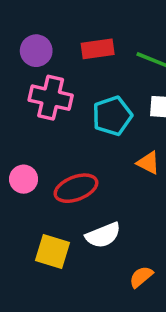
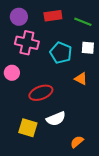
cyan pentagon: (112, 116) -> (61, 53), turned -30
pink circle: (24, 179) -> (12, 73), moved

